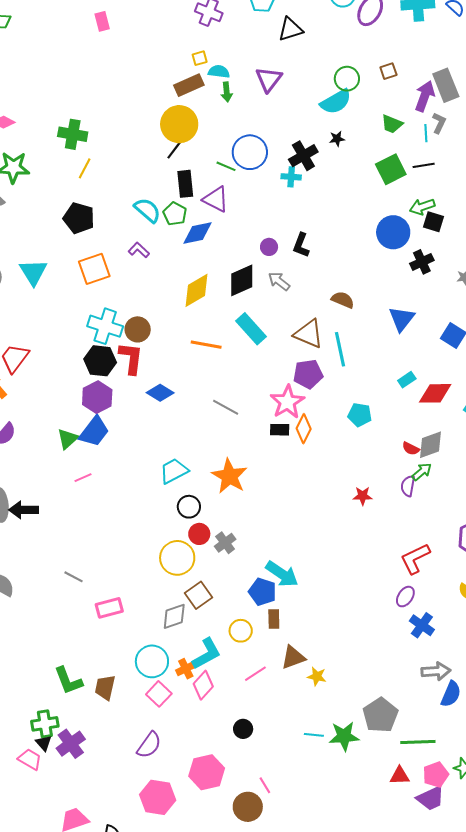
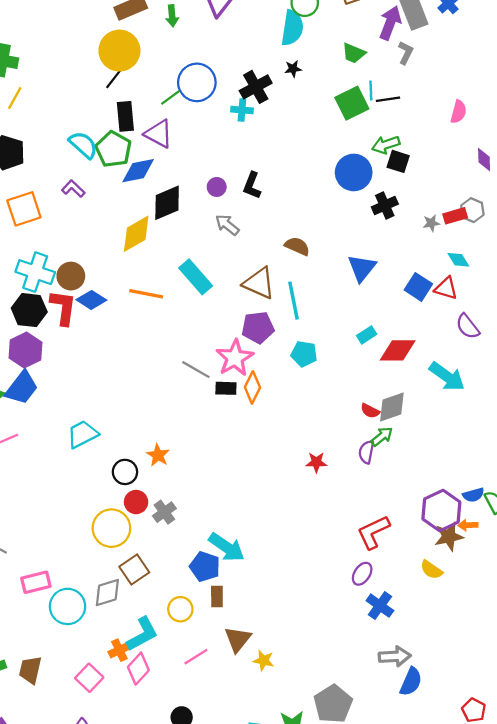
cyan semicircle: (336, 102) -> (292, 28), turned -52
cyan line: (426, 133) -> (371, 91), moved
green line: (226, 166) -> (170, 98), turned -60
green pentagon: (175, 214) -> (113, 149), size x1.4
black diamond: (242, 280) -> (167, 203), moved
blue diamond: (160, 393) -> (91, 300), moved
gray line: (226, 407) -> (196, 370), moved
cyan pentagon: (360, 415) -> (304, 354), moved
cyan trapezoid: (174, 471) -> (82, 434), moved
orange star: (229, 476) -> (158, 455), moved, size x0.6
brown triangle: (293, 657) -> (238, 639), turned -32
cyan circle: (152, 661) -> (68, 606), moved

